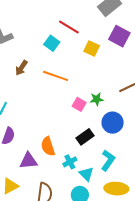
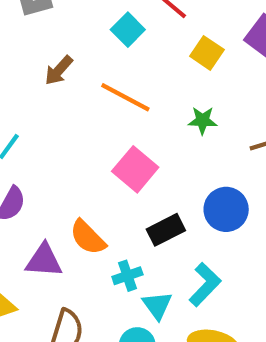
green star: (97, 99) -> (203, 120), moved
pink square: (79, 104) -> (135, 169), moved, size x1.5
orange semicircle: (48, 146) -> (88, 237), turned -36

